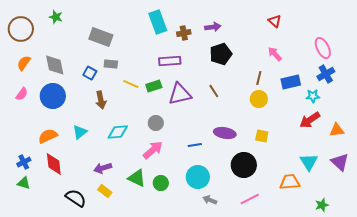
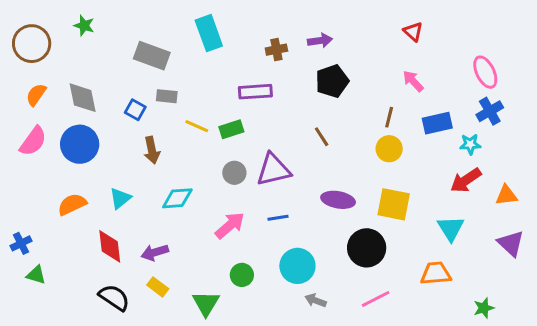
cyan rectangle: (158, 22) -> (209, 33), moved
pink semicircle: (22, 94) -> (33, 141), size x1.5
purple triangle: (180, 94) -> (273, 170), moved
gray circle: (156, 123) -> (234, 173), moved
yellow square: (262, 136) -> (394, 204), size x1.6
blue line: (195, 145) -> (278, 218), moved
blue cross: (24, 162) -> (21, 243), moved
cyan triangle: (309, 162) -> (451, 228), moved
red diamond: (54, 164) -> (110, 246), moved
green triangle: (137, 178) -> (206, 303), moved, turned 36

